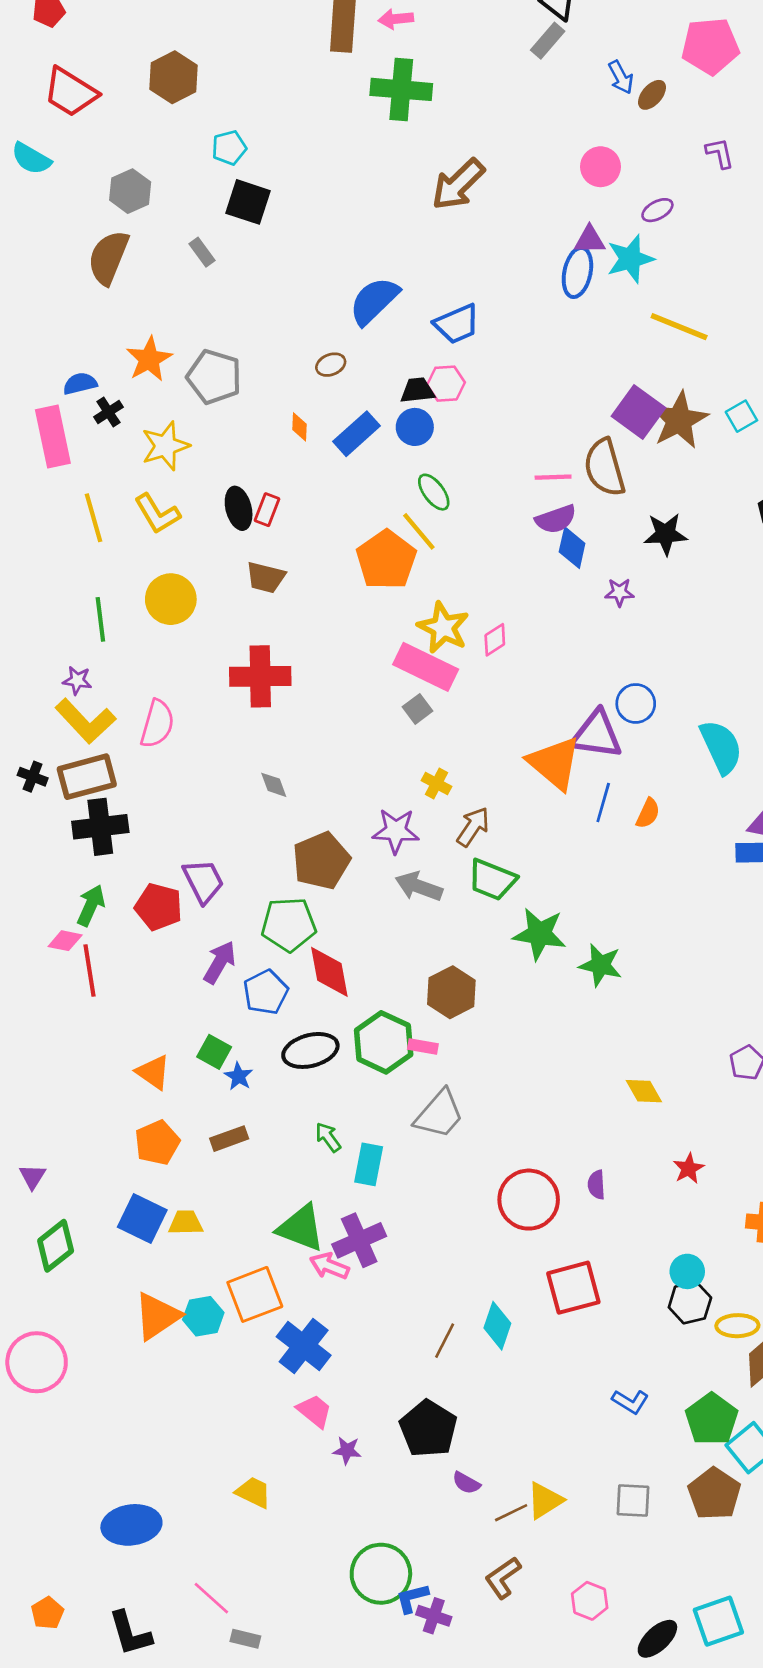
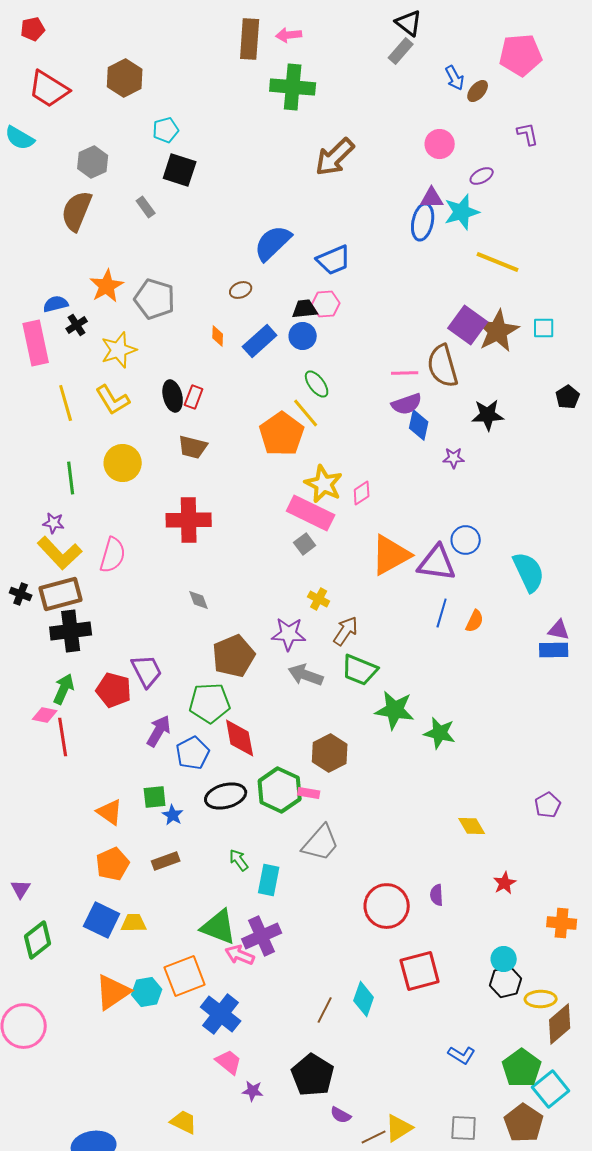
cyan square: (741, 416) -> (544, 328), turned 30
orange triangle: (554, 763) -> (391, 555), moved, turned 51
green square: (214, 1052) -> (155, 797), turned -35

